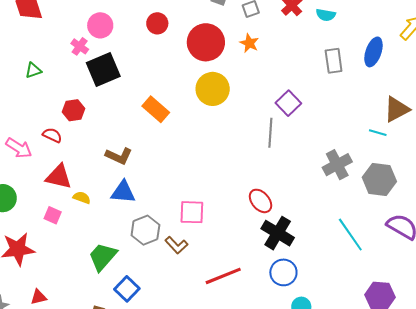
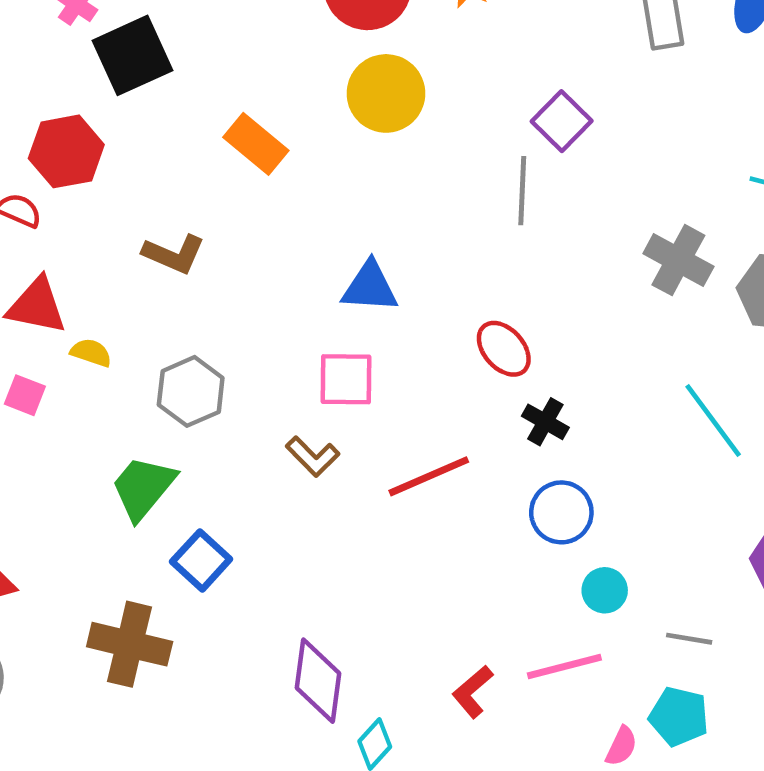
red hexagon: (73, 110) -> (66, 151), size x1.4
gray cross: (337, 165) -> (678, 260), turned -32
blue triangle: (123, 192) -> (370, 287), moved
gray hexagon: (145, 230) -> (191, 391), moved
black cross: (278, 233) -> (545, 422), size x0.6
red line: (223, 276) -> (429, 476), moved

